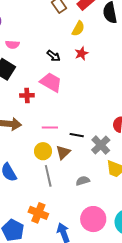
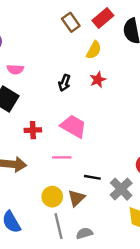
black arrow: (54, 56) -> (64, 83), turned 72
pink trapezoid: (51, 82) -> (73, 126), moved
pink line: (50, 127) -> (62, 157), moved
gray semicircle: (83, 181) -> (84, 233), moved

